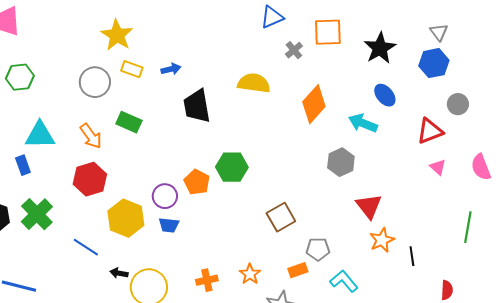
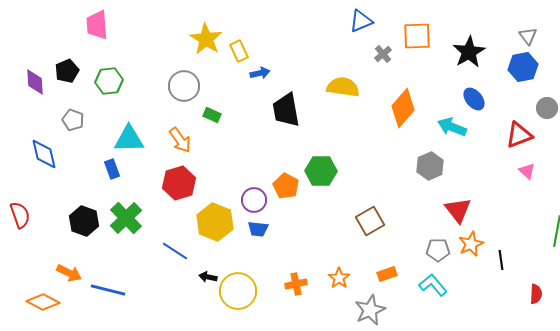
yellow rectangle: (132, 69) -> (239, 51), moved, turned 45
green rectangle: (129, 122) -> (212, 115), moved, size x0.7
gray pentagon: (318, 249) -> (438, 250), moved

